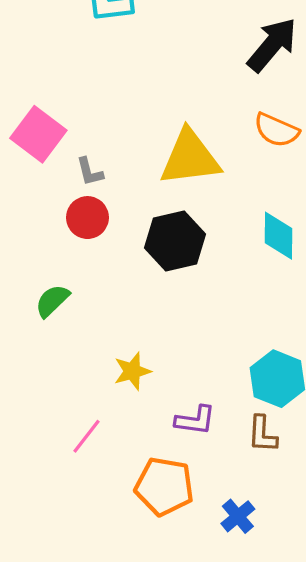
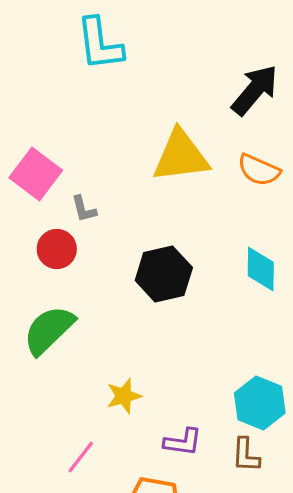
yellow triangle: (190, 158) -> (181, 156), moved
red circle: (87, 218) -> (57, 249), moved
green semicircle: (52, 301) -> (49, 330), size x1.6

